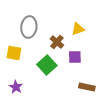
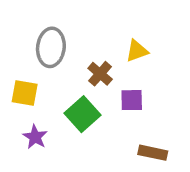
purple star: (16, 87) -> (35, 137), moved

